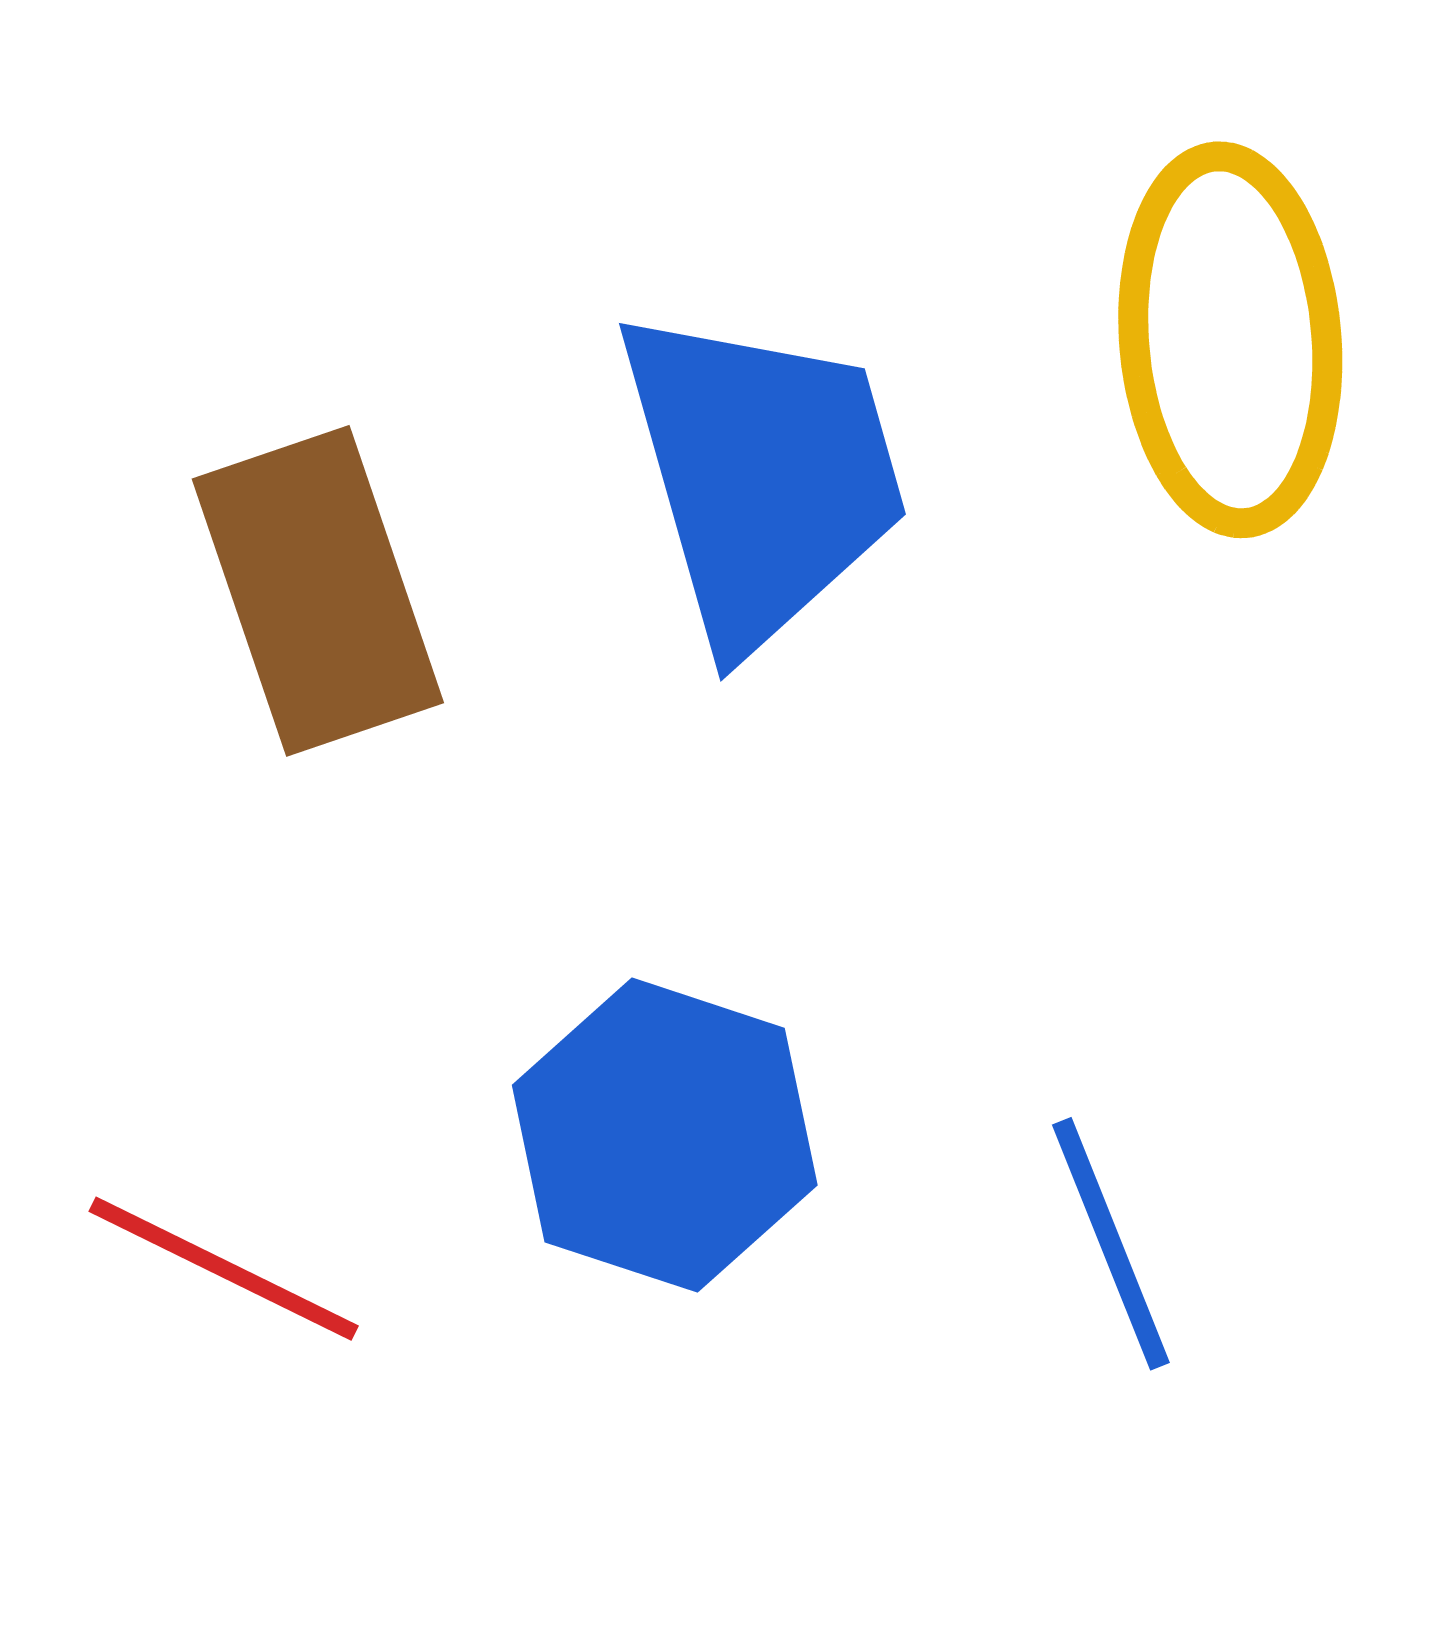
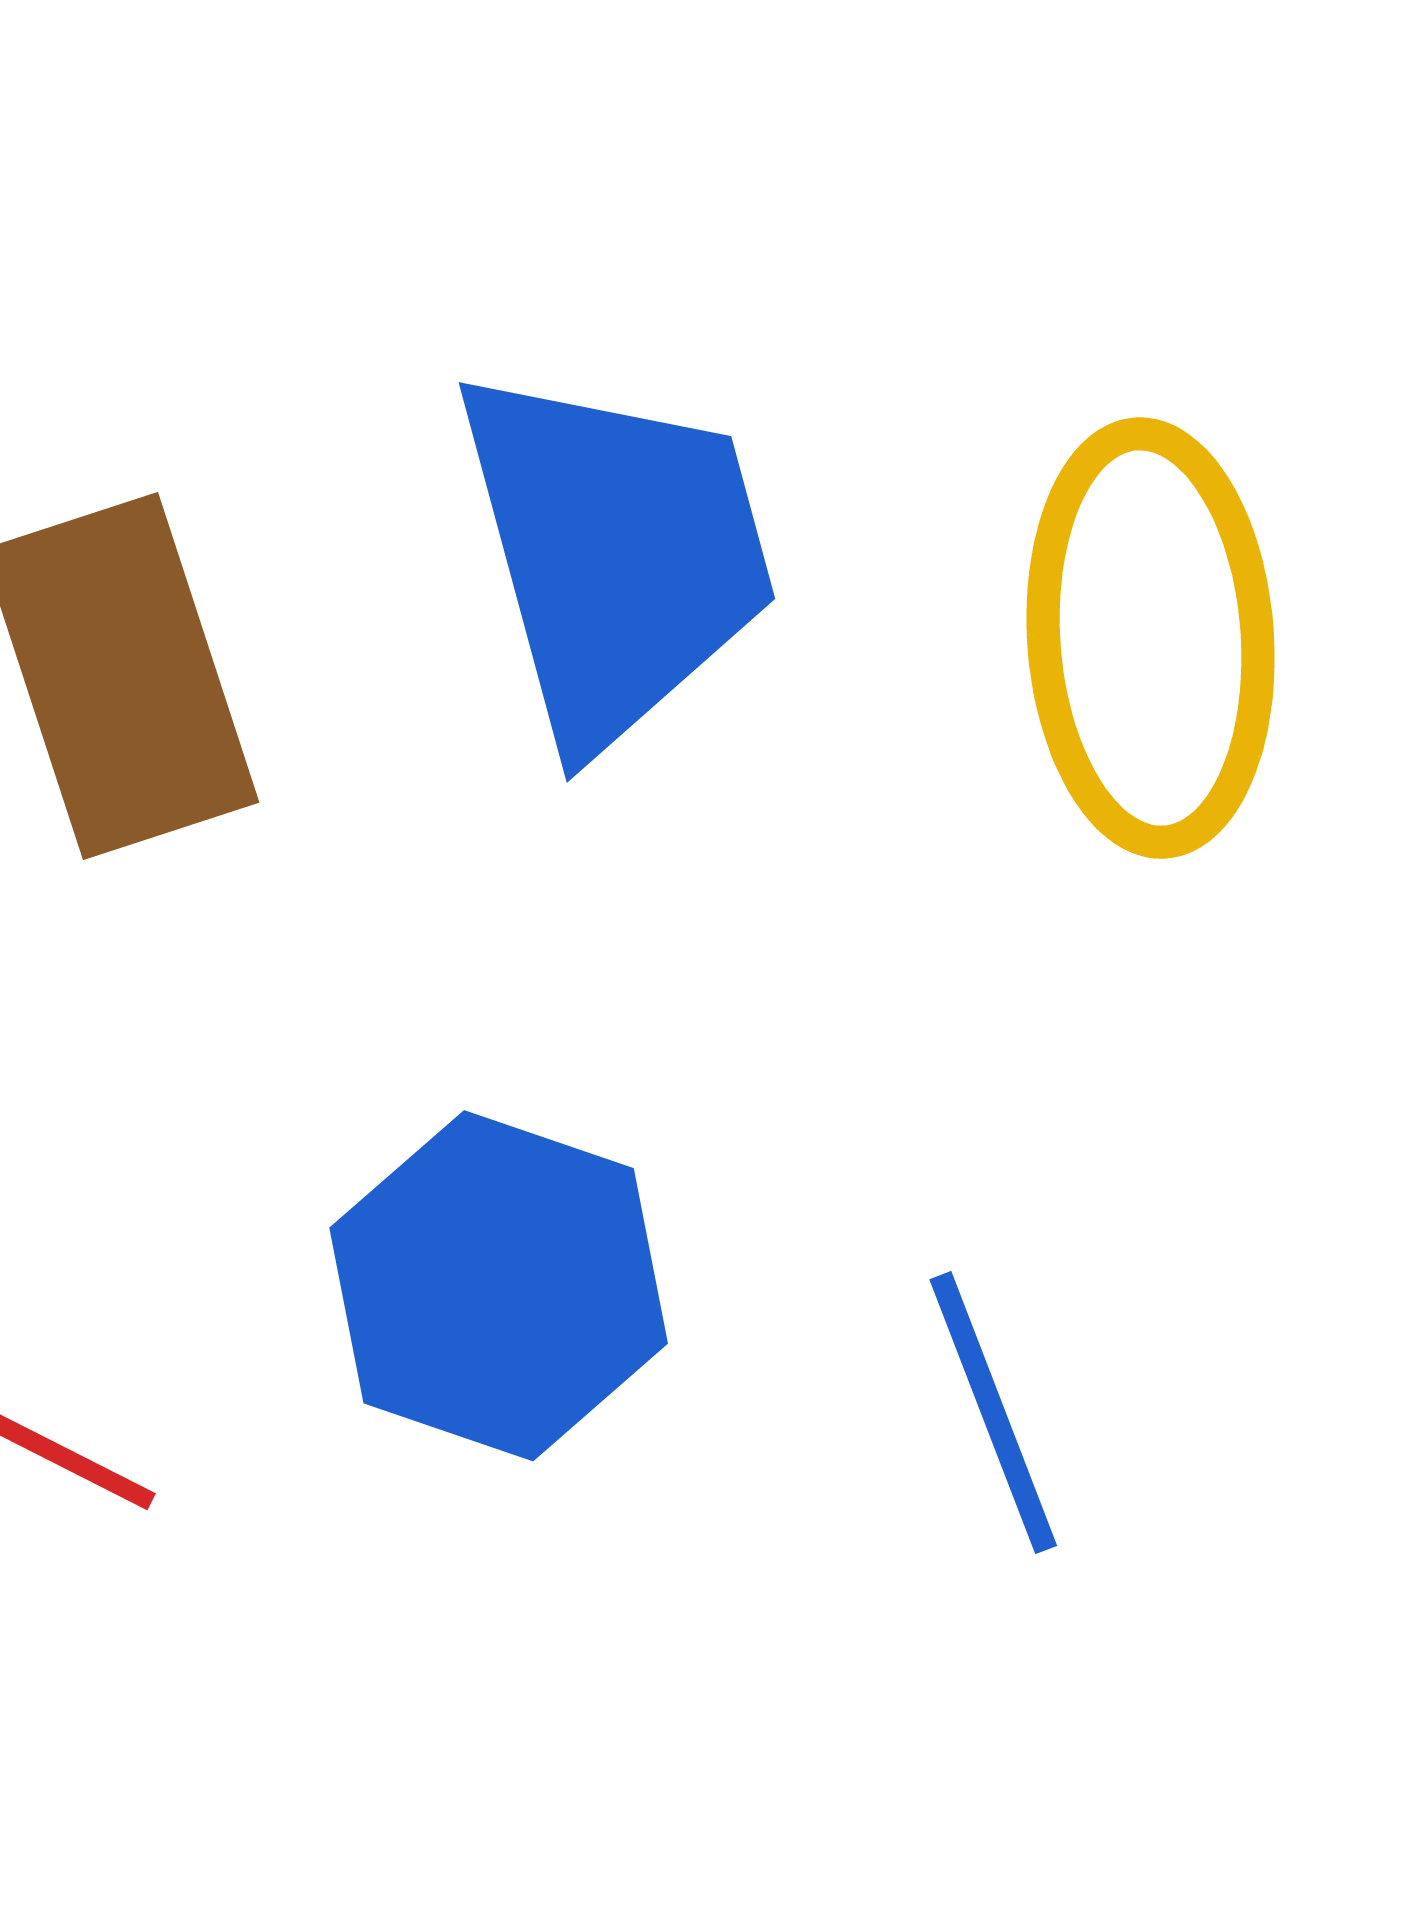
yellow ellipse: (1230, 340) -> (1151, 638), moved

